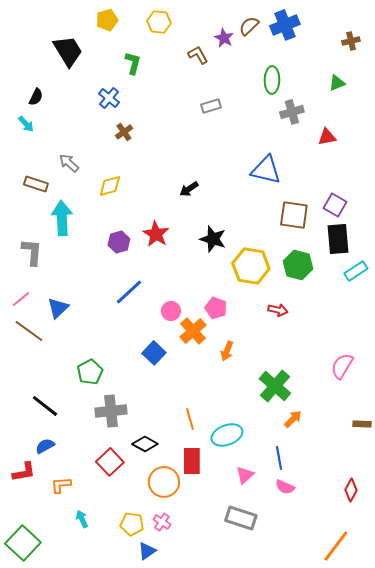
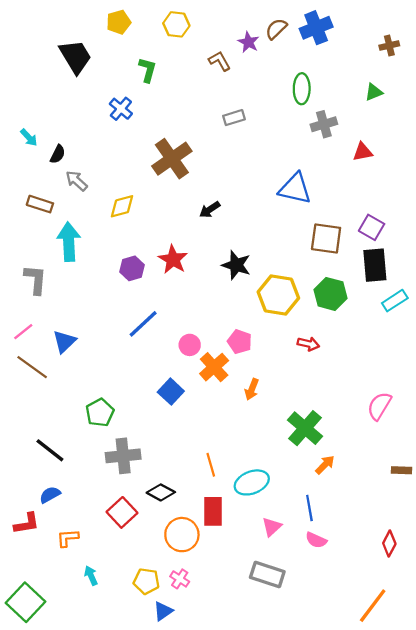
black semicircle: (36, 97) -> (58, 154), moved
brown cross: (124, 132) -> (172, 159), moved, size x2.0

